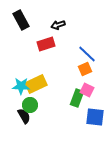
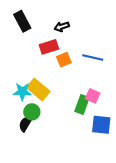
blue line: (87, 54) -> (93, 58), turned -30
orange square: (85, 69) -> (64, 60), moved
yellow rectangle: (36, 84) -> (38, 89), turned 65
black semicircle: (24, 116) -> (25, 124), turned -119

